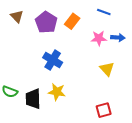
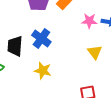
black trapezoid: (33, 99) -> (15, 46), moved

